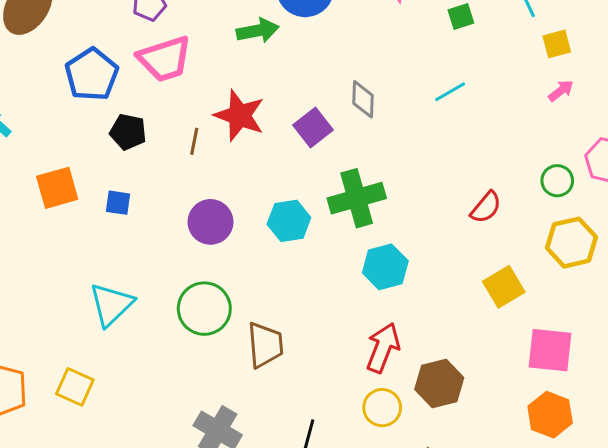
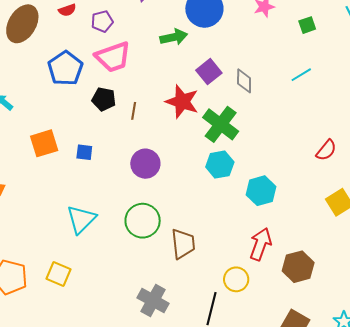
red star: (239, 115) -> (182, 102), moved
purple square: (313, 127) -> (209, 72), moved
black pentagon: (128, 132) -> (104, 99), moved
green cross: (357, 198) -> (221, 124), moved, turned -36
cyan hexagon: (289, 221) -> (220, 165), moved
yellow circle: (382, 408) -> (236, 279), moved

